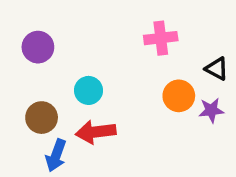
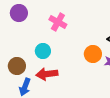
pink cross: (161, 38) -> (58, 22), moved, turned 36
purple circle: (38, 47) -> (19, 13), moved

